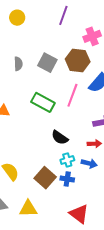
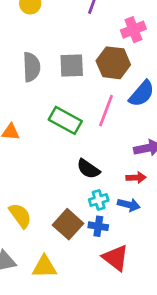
gray square: (47, 63) -> (72, 66), turned -30
gray semicircle: (18, 64) -> (31, 67), size x1.5
red triangle: (79, 214) -> (116, 258), moved

